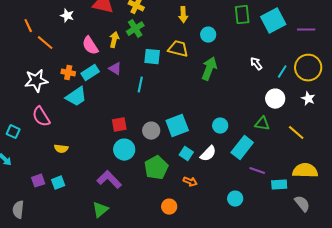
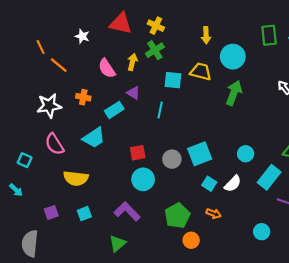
cyan circle: (208, 35) -> (233, 57), size x1.5
cyan rectangle: (90, 73) -> (114, 110), moved
cyan trapezoid: (76, 97) -> (94, 138), moved
yellow semicircle: (61, 149) -> (76, 178), size x1.6
green pentagon: (156, 168) -> (177, 216), moved
cyan square: (58, 183) -> (84, 214), moved
gray semicircle: (18, 210) -> (30, 243), size x1.4

